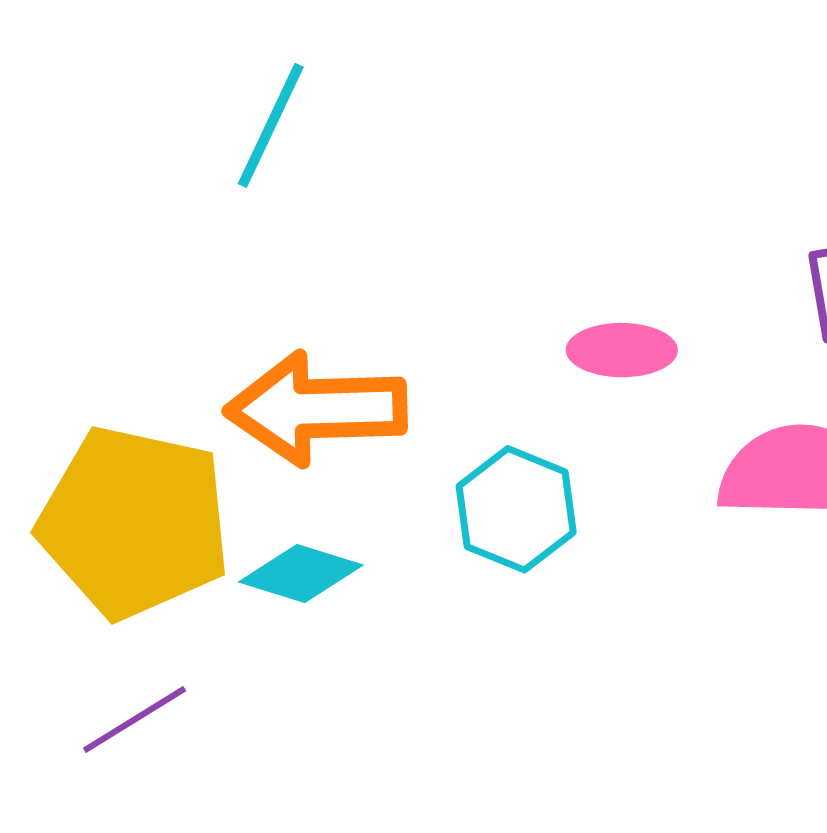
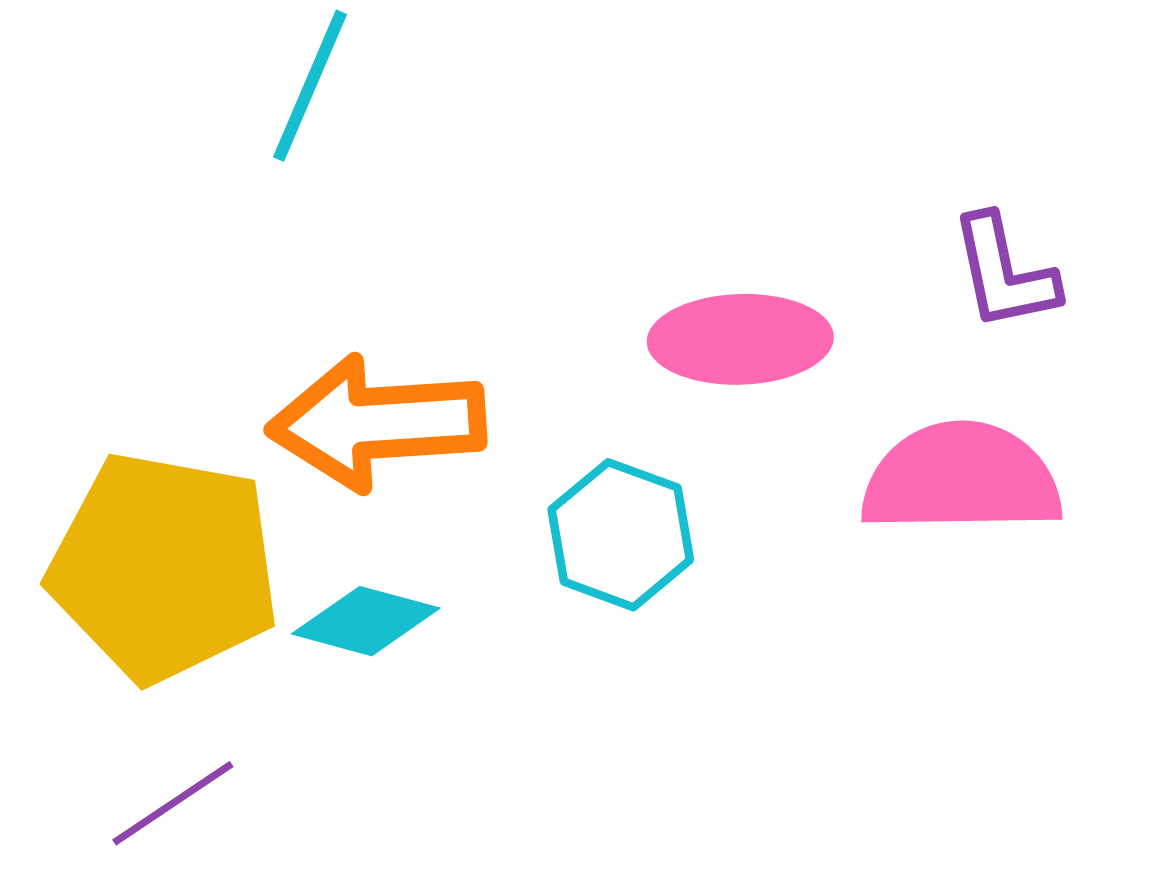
pink ellipse: (622, 350) -> (740, 339), size x1.4

